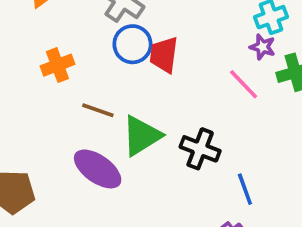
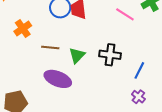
green triangle: (142, 136) -> (77, 55), size x0.7
blue line: (245, 189) -> (139, 70), turned 60

